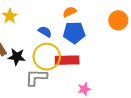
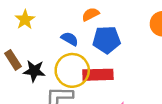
orange semicircle: (70, 12) -> (91, 14), moved

